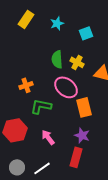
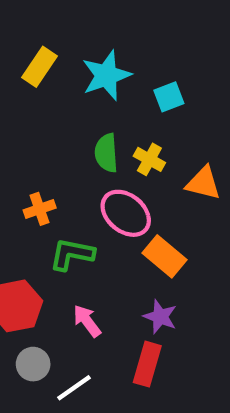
cyan star: (57, 23) -> (106, 75), size x1.6
orange rectangle: (84, 107) -> (164, 256), turned -36
gray circle: (17, 167) -> (33, 364), moved

